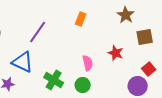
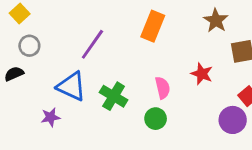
orange rectangle: (81, 19) -> (153, 26), size x1.5
green cross: (54, 80) -> (114, 96), moved

